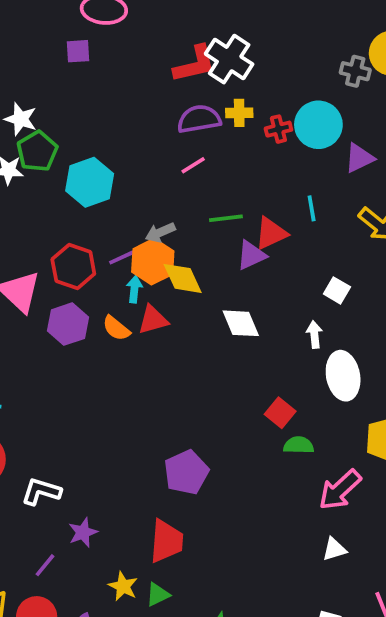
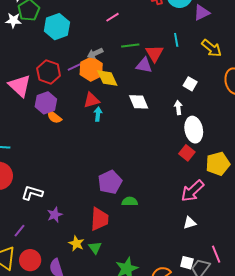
red triangle: (271, 233) -> (154, 53), turned -36
purple triangle: (251, 255) -> (144, 65), turned 36
cyan arrow: (134, 289) -> (98, 114), moved
orange semicircle: (116, 328) -> (54, 117), moved
red square: (280, 413) -> (187, 153), moved
green semicircle: (299, 445) -> (130, 202), moved
purple line: (45, 565) -> (20, 231), moved
green triangle: (158, 594) -> (95, 248), turned -40

